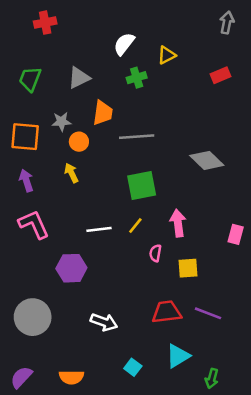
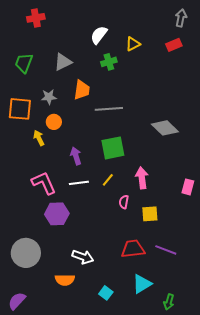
red rectangle: (221, 75) -> (174, 45), moved
orange circle: (79, 142) -> (54, 122), moved
yellow arrow: (71, 173) -> (39, 138), moved
purple arrow: (26, 180) -> (76, 156), moved
pink L-shape: (34, 224) -> (44, 183), moved
orange semicircle: (71, 377) -> (65, 280), moved

